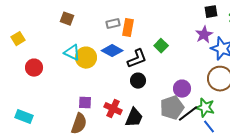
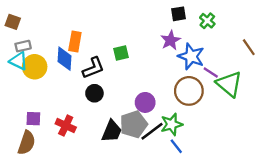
gray rectangle: (113, 24) -> (23, 46), moved
orange rectangle: (128, 28) -> (75, 41), moved
green square: (161, 46) -> (121, 53), turned 32
blue diamond: (112, 51) -> (65, 59), turned 65
green star: (205, 108) -> (172, 124), turned -30
black trapezoid: (134, 118) -> (112, 131), moved

